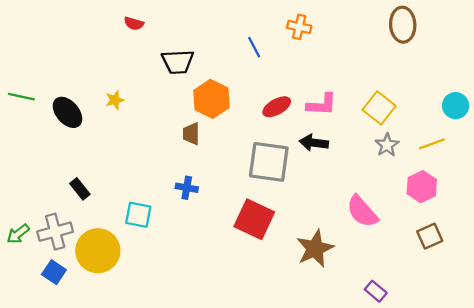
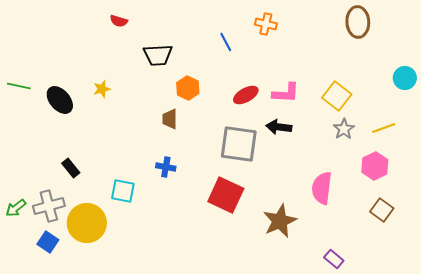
orange hexagon: (211, 99) -> (188, 88), size x0.7
cyan circle: (456, 106) -> (405, 78), moved
pink semicircle: (362, 211) -> (322, 188), turned 48
brown square: (430, 236) -> (382, 210), turned -30

